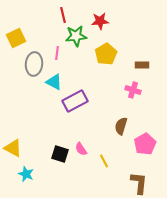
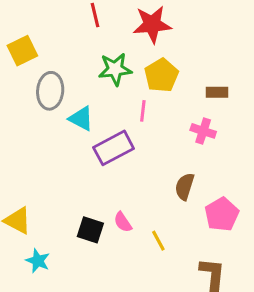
red star: (100, 21) -> (152, 24), size x1.4
green star: (76, 36) -> (115, 69), moved
pink line: (57, 53) -> (143, 111), moved

